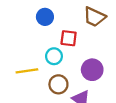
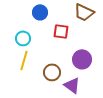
cyan circle: (54, 56) -> (23, 38), moved
yellow line: (27, 71) -> (24, 60), turned -66

